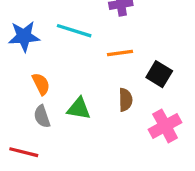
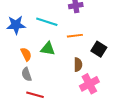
green triangle: (79, 109) -> (48, 49), moved
pink cross: (165, 126) -> (89, 84), moved
red line: (24, 152) -> (35, 95), moved

